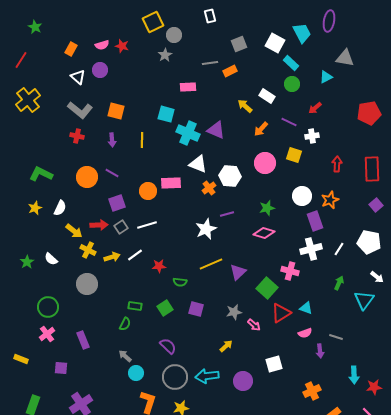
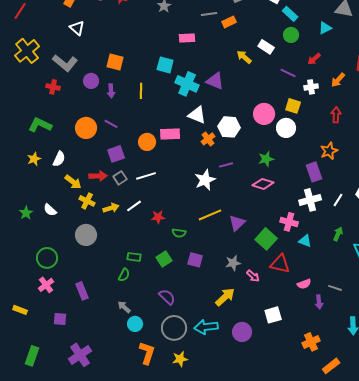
purple circle: (100, 70) -> (91, 81), moved
gray L-shape: (80, 110) -> (65, 63), moved
orange arrow: (261, 129) -> (338, 80), moved
red cross: (77, 136) -> (53, 87), moved
white circle: (302, 196) -> (286, 128), moved
cyan triangle: (306, 308) -> (305, 241), moved
red triangle: (281, 313) -> (280, 264), turned 45
yellow arrow: (226, 346) -> (225, 297), size x1.5

